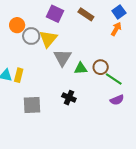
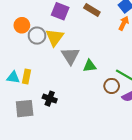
brown circle: (101, 67) -> (112, 86), moved
black cross: (69, 98) -> (50, 99), moved
gray square: (32, 105) -> (25, 109), moved

